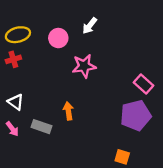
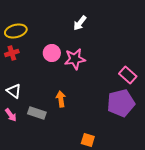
pink circle: (58, 38) -> (52, 53), moved
orange square: (122, 157) -> (88, 140), moved

